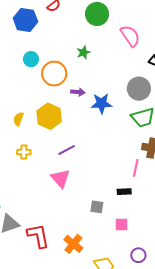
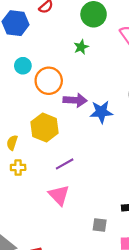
green star: (83, 52) -> (81, 47), moved
purple arrow: (78, 92) -> (75, 100), size x1.5
yellow semicircle: (18, 119) -> (12, 143), moved

